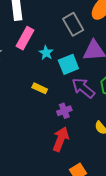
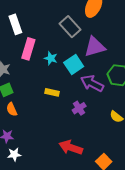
red arrow: (61, 139) -> (71, 147), moved, turned -80

